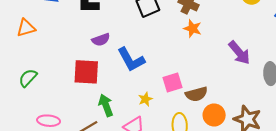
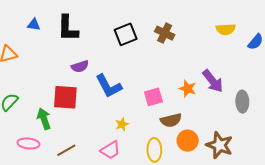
orange star: (193, 29) -> (188, 89), moved
pink square: (173, 83) -> (153, 97), moved
green arrow: (106, 105) -> (44, 119), moved

